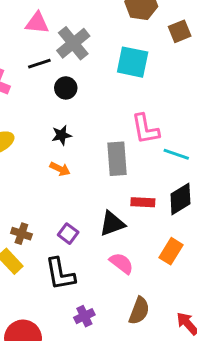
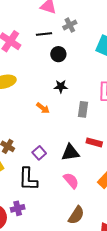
gray cross: (73, 43) -> (70, 25), size x0.6
black star: (62, 135) -> (61, 86), moved
gray rectangle: (117, 159) -> (83, 109), size x0.7
purple cross: (84, 316) -> (18, 208), moved

